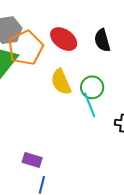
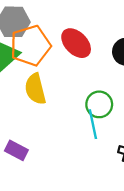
yellow semicircle: (61, 82) -> (35, 89), moved
purple rectangle: (32, 160) -> (16, 150), moved

